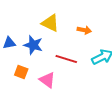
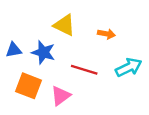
orange square: (21, 72) -> (28, 86), size x1.5
pink triangle: (47, 80) -> (61, 96), turned 48

